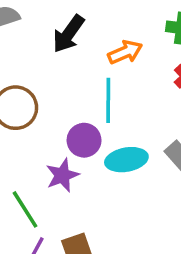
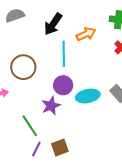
cyan line: (108, 100) -> (64, 54), moved

